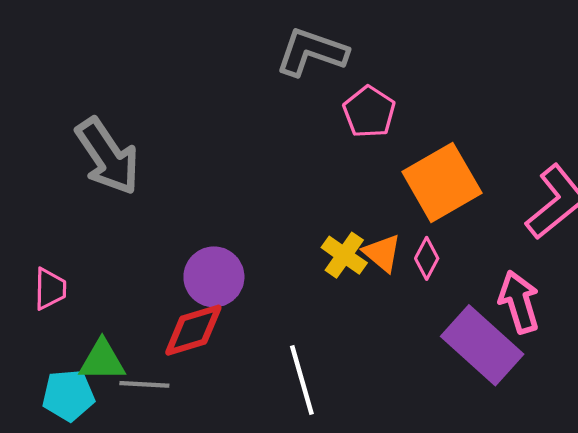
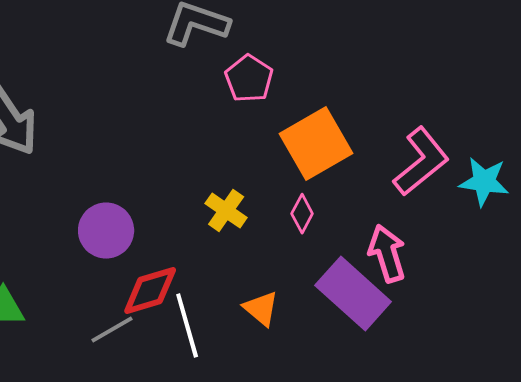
orange triangle: (382, 253) -> (261, 308), moved
red diamond: (193, 330) -> (150, 290), moved
gray line: (144, 384) -> (112, 330), moved, turned -33

